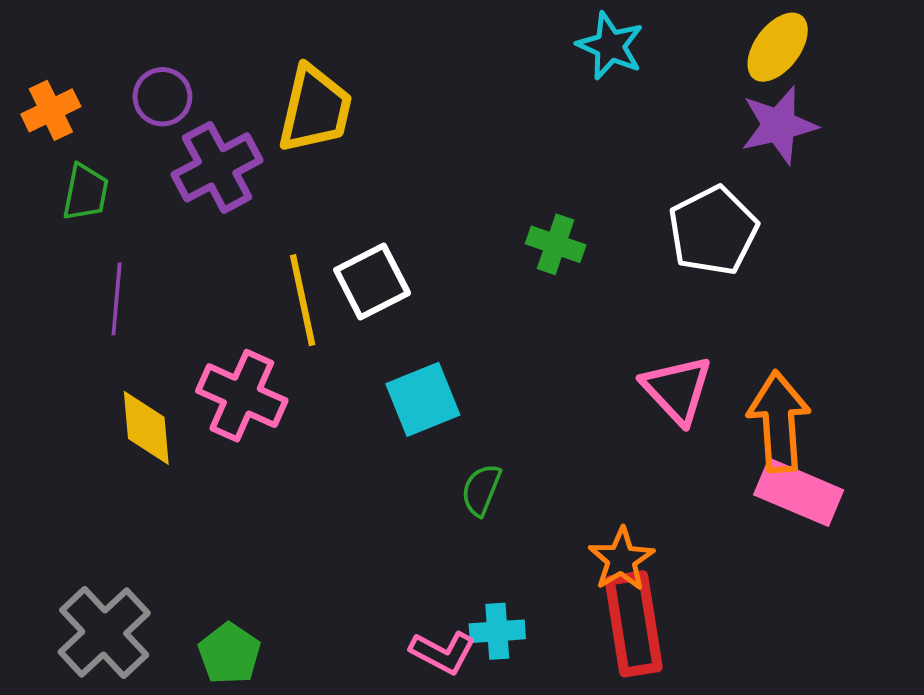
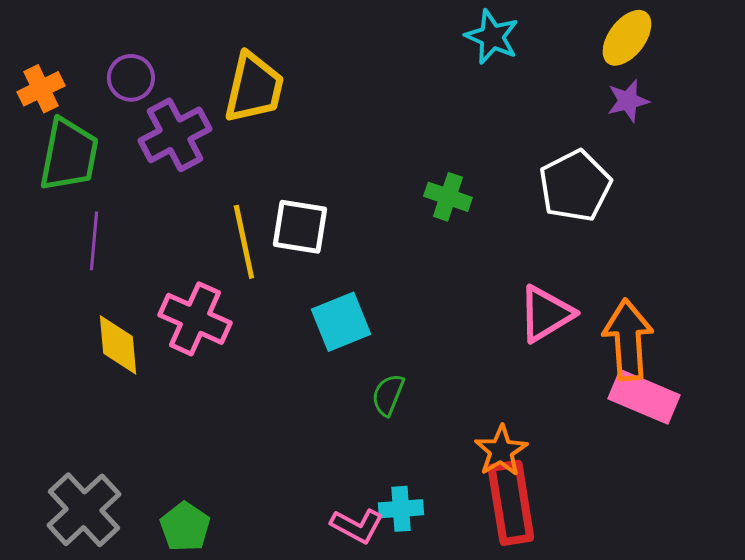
purple star: (779, 125) -> (628, 101), size x0.7
green trapezoid: (86, 192) -> (69, 155), size x1.6
white square: (372, 282) -> (300, 227), turned 36
pink triangle: (677, 389) -> (546, 314), turned 42

